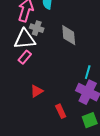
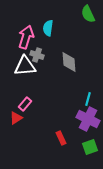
pink rectangle: (25, 57) -> (25, 104), moved
red triangle: (37, 91) -> (16, 118), moved

